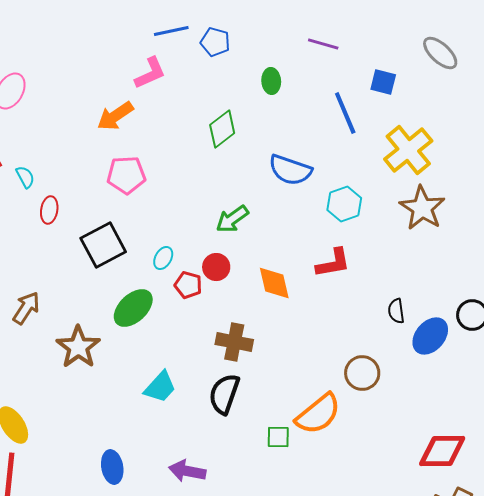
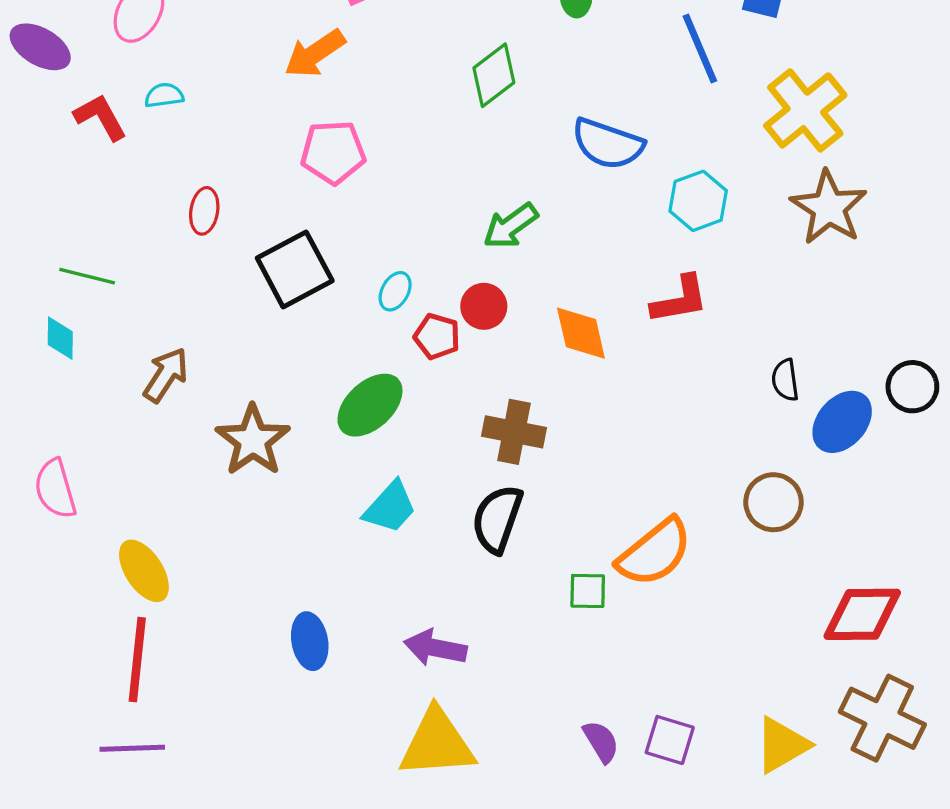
cyan semicircle: (25, 177) -> (164, 95), moved, turned -70
green ellipse: (133, 308) -> (370, 405), moved
brown circle: (362, 373) -> (773, 502), moved

